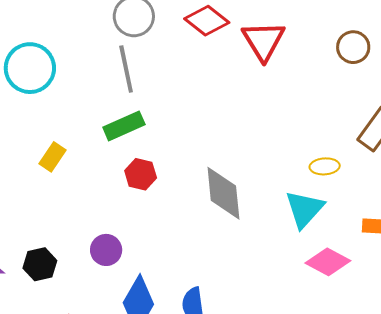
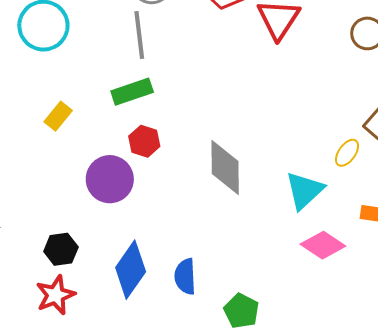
yellow ellipse: (325, 166) -> (347, 153), moved, turned -56
purple circle: (106, 250) -> (110, 179), moved, size x1.5
black hexagon: (40, 264) -> (61, 249), moved

